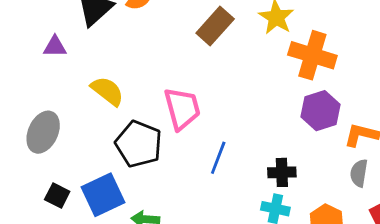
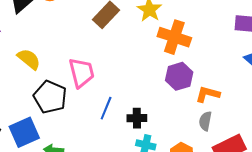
black cross: (282, 172) -> (137, 118), moved

